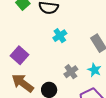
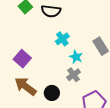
cyan star: (94, 70) -> (76, 57), moved

